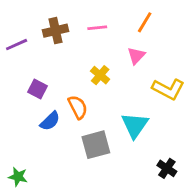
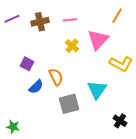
orange line: (145, 22) -> (117, 16), moved
purple line: (17, 45) -> (12, 19), moved
pink triangle: (136, 56) -> (98, 40), size x1.6
yellow cross: (100, 75) -> (72, 46), moved

